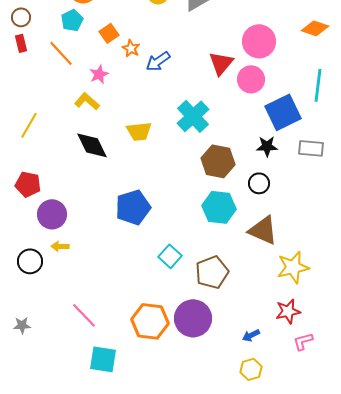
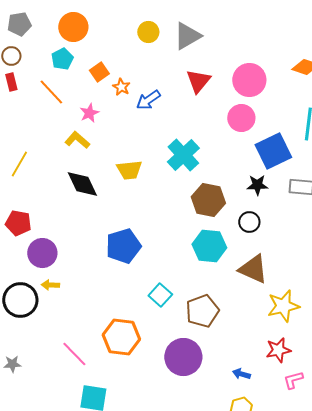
red triangle: (221, 63) -> (198, 81), moved
black circle: (30, 261) -> (20, 300), size x1.4
orange hexagon: (150, 321) -> (121, 337), moved
blue arrow: (251, 335) -> (241, 374), turned 42

